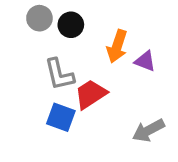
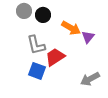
orange arrow: (117, 46) -> (71, 28), turned -78
purple triangle: (145, 61) -> (88, 37), turned 48

